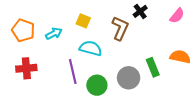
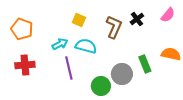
black cross: (140, 11) -> (137, 19), moved
cyan arrow: (54, 34) -> (60, 44), moved
green circle: (97, 85) -> (101, 86), moved

